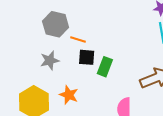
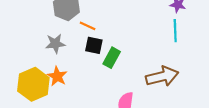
orange star: (69, 95) -> (57, 76), moved

